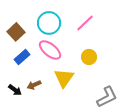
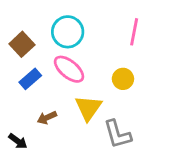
pink line: (85, 23) -> (134, 32), moved, turned -36
black arrow: (15, 90) -> (18, 141), moved
gray L-shape: (107, 97) -> (117, 134), moved, turned 100

